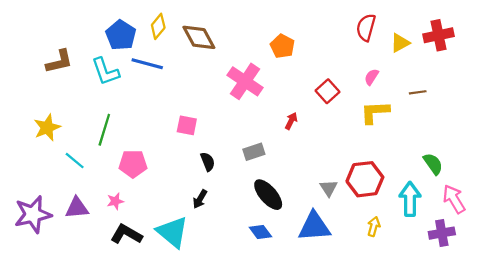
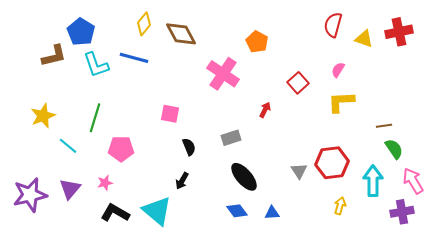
blue pentagon: (121, 35) -> (81, 32), moved
yellow triangle: (400, 43) -> (364, 39), turned 48
brown line: (418, 92) -> (384, 126), moved
purple triangle: (77, 208) -> (70, 189), turned -45
blue triangle: (314, 226) -> (272, 213), moved, size x0.5

